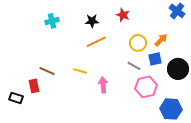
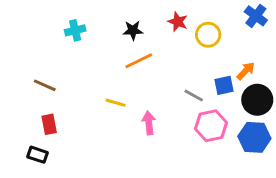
orange arrow: (161, 40) -> (246, 71), moved
yellow circle: (138, 43) -> (208, 35), moved
brown line: (47, 71) -> (45, 85), moved
black rectangle: (16, 98) -> (38, 155), moved
blue hexagon: (171, 109) -> (254, 137), moved

